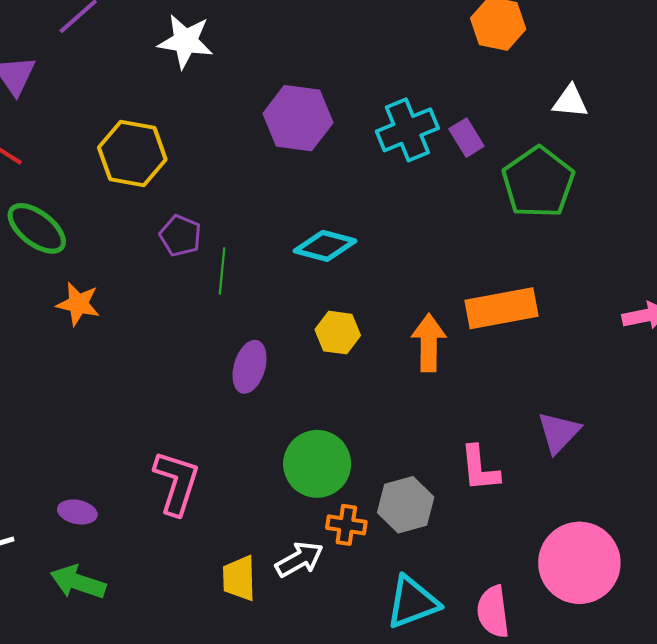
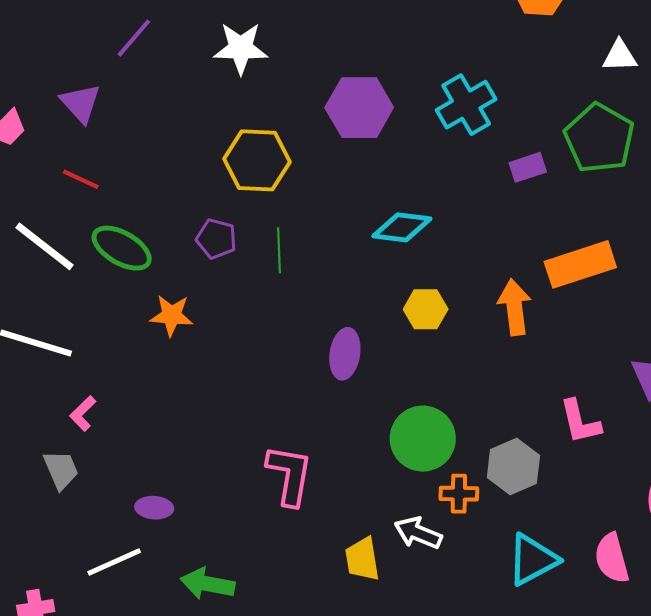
purple rectangle: (466, 138) -> (528, 167), moved, turned -69
yellow hexagon: (132, 154) -> (257, 160), moved
purple pentagon: (180, 236) -> (216, 239), moved
green line: (222, 271) -> (279, 250), moved
purple ellipse: (77, 512) -> (154, 508), moved
white arrow: (299, 559) -> (418, 533), turned -120

